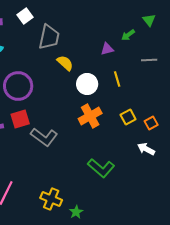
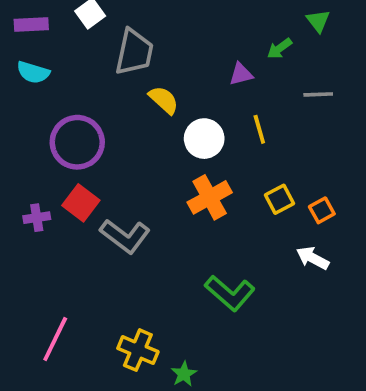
red square: (20, 119) -> (81, 203), turned -36

